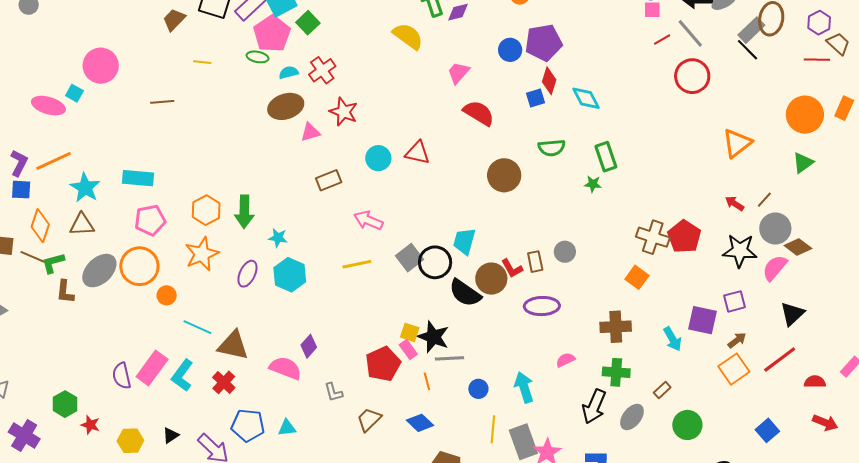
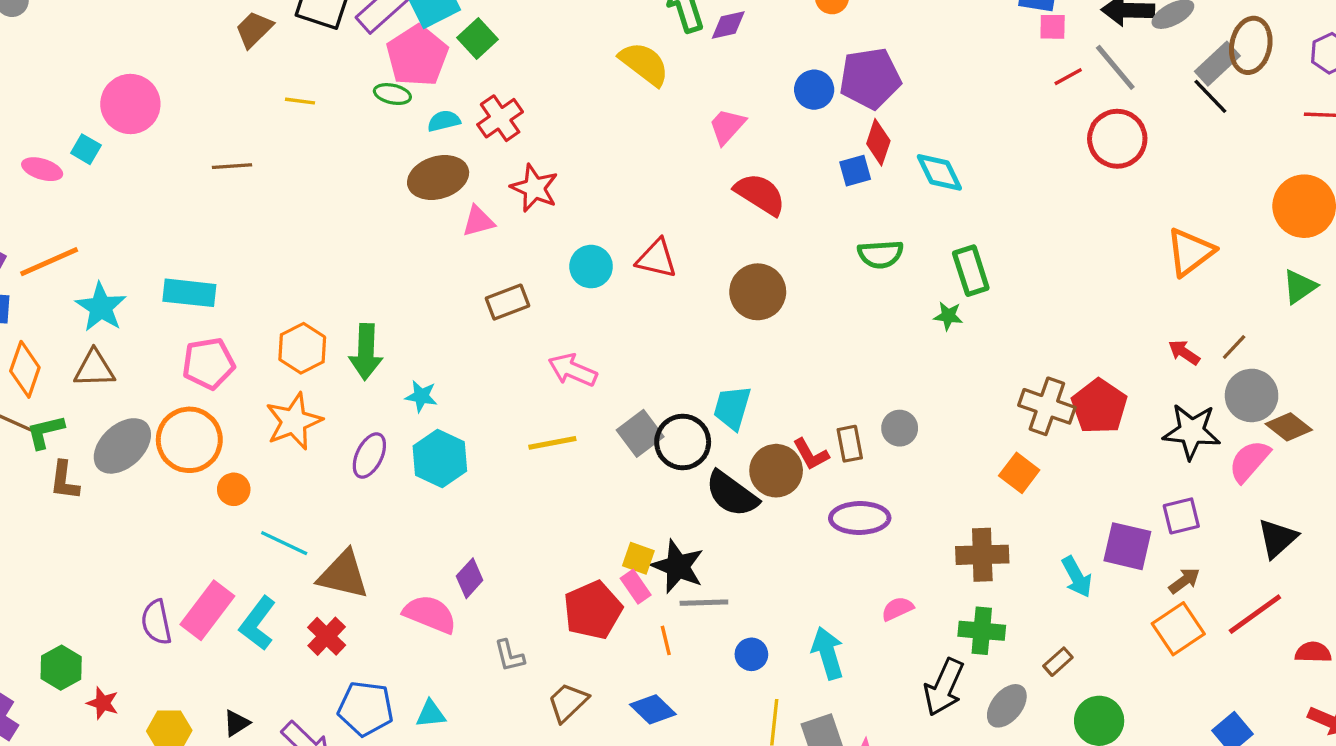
pink ellipse: (48, 106) -> (42, 169), size x0.7
brown circle: (504, 175) -> (758, 292), moved

